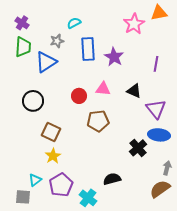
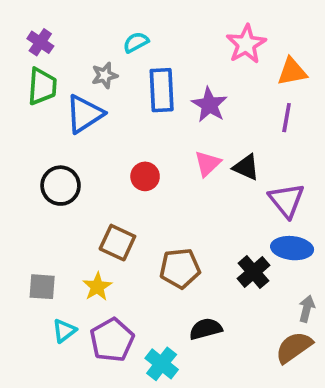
orange triangle: (159, 13) -> (292, 72), moved
pink triangle: (103, 89) -> (208, 164), moved, turned -49
brown pentagon: (98, 121) -> (180, 268), moved
brown square: (51, 132) -> (117, 243), moved
gray square: (23, 197) -> (42, 287), moved

